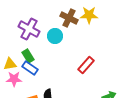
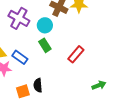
green rectangle: (28, 56) -> (45, 45), moved

